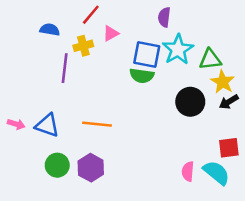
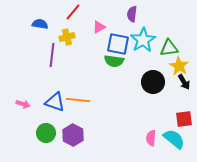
pink triangle: (111, 33) -> (99, 27), moved
black arrow: (229, 102) -> (184, 82), turned -91
pink arrow: (16, 124) -> (23, 104), moved
blue triangle: (47, 125) -> (55, 102), moved

